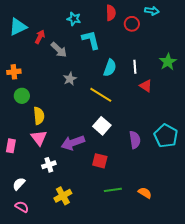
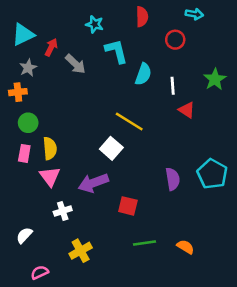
red circle: (132, 24) -> (175, 40), moved
cyan semicircle: (110, 68) -> (143, 74), moved
gray star: (70, 79) -> (28, 68), moved
white square: (102, 126) -> (111, 148), moved
pink rectangle: (11, 146) -> (24, 153), moved
pink semicircle: (22, 207) -> (40, 272), moved, turned -56

